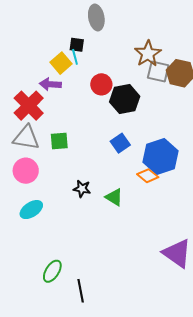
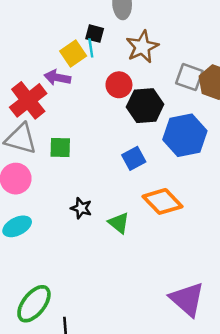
brown star: (148, 54) -> (142, 47), moved
blue hexagon: (160, 156) -> (185, 135), moved
orange diamond: (148, 176) -> (162, 201), size x1.5
green ellipse: (52, 271) -> (34, 304), size x1.4

